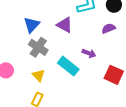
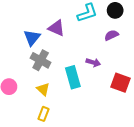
purple triangle: (65, 25) -> (57, 28), moved
cyan rectangle: (68, 66) -> (73, 77), turned 40

